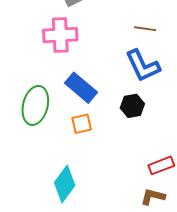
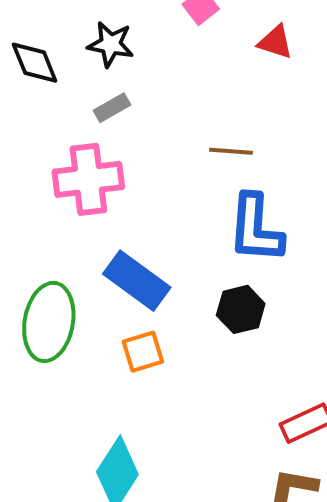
brown line: (145, 29) -> (231, 151), moved
blue L-shape: (143, 66) -> (256, 229), turned 33

